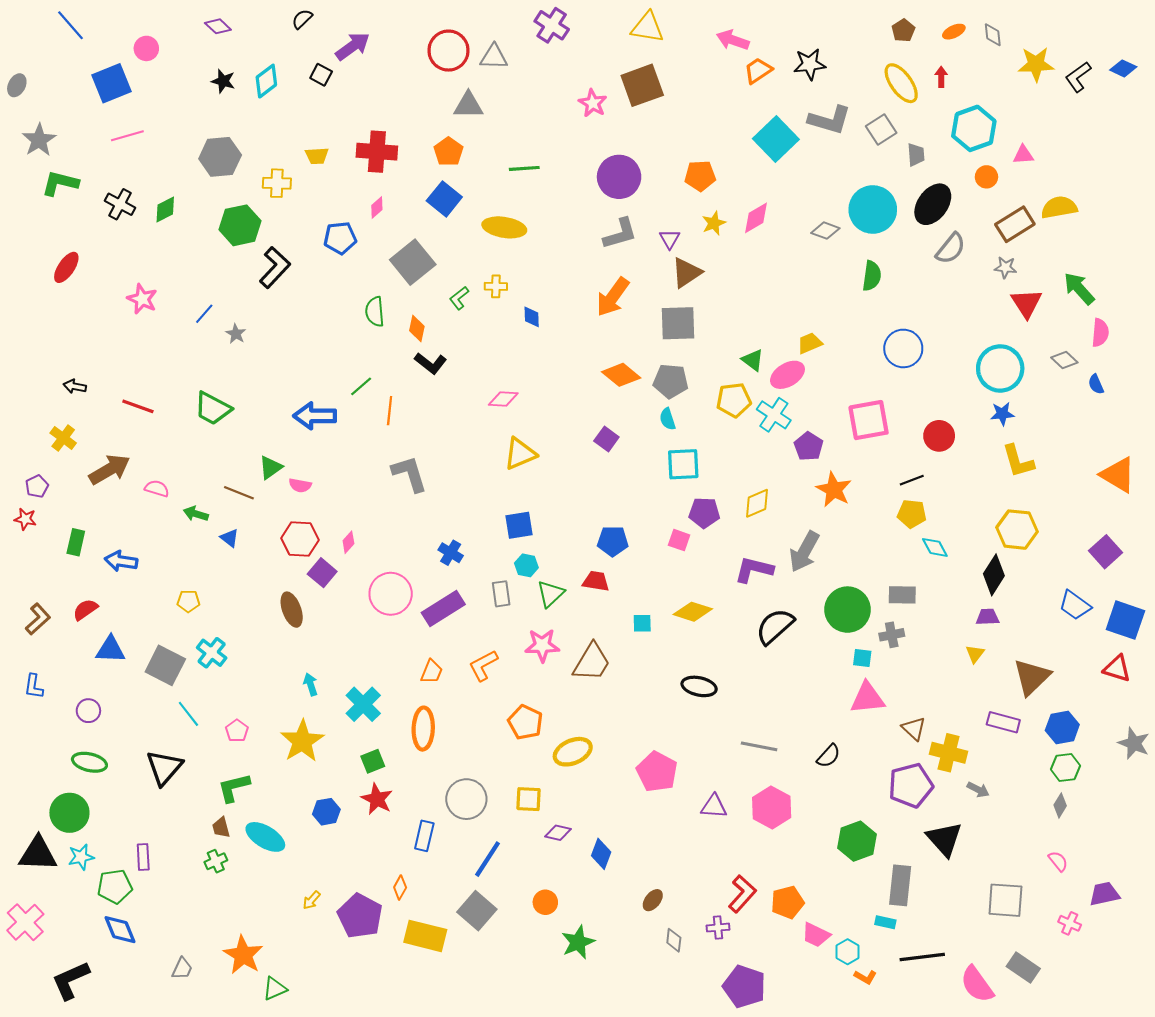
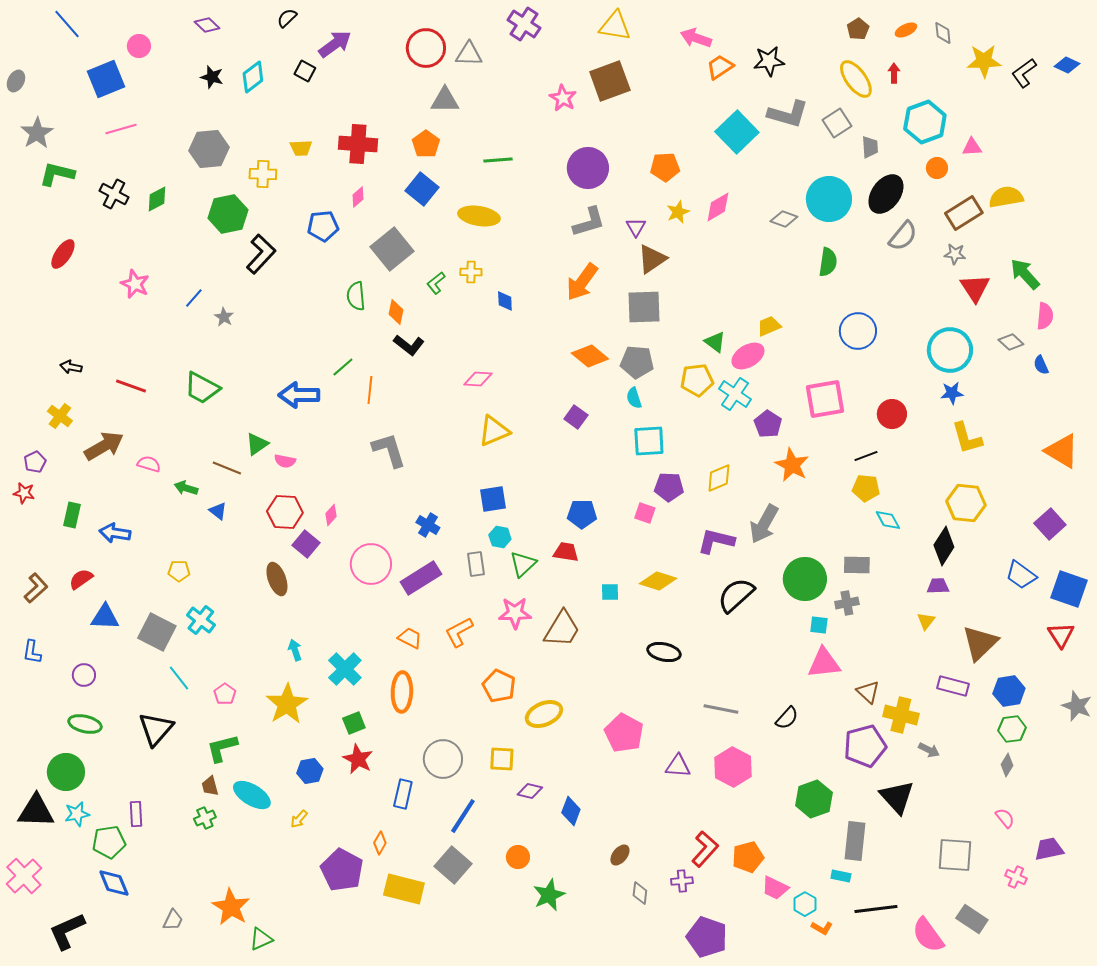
red triangle: (1117, 669) -> (1061, 635), turned 40
orange trapezoid: (432, 672) -> (410, 638), turned -85
yellow arrow: (312, 900) -> (299, 819), moved

